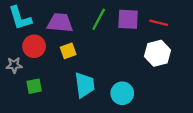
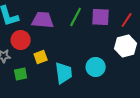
red line: (159, 23) -> (127, 20), turned -70
yellow square: (68, 51) -> (41, 57), moved
cyan circle: (122, 93) -> (96, 67), moved

